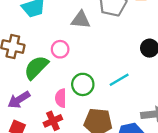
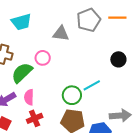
green circle: (83, 84) -> (72, 95), moved
pink semicircle: (61, 98) -> (29, 97), moved

